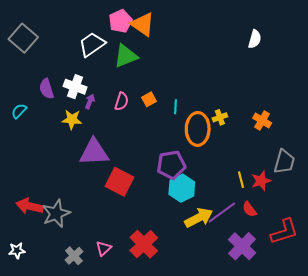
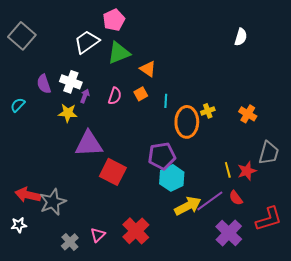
orange triangle: (143, 24) -> (148, 69), moved, size x0.7
white star: (17, 250) -> (19, 225), moved

